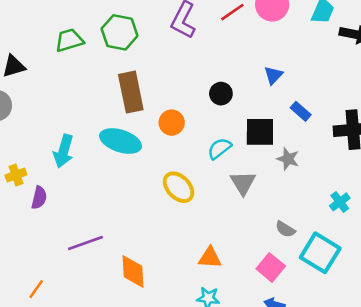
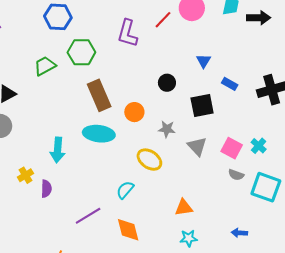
cyan semicircle: (219, 148) -> (125, 190), moved
gray star: (288, 159) -> (167, 129), moved
cyan cross: (340, 202) -> (259, 146), moved
pink square: (271, 267) -> (232, 148), moved

